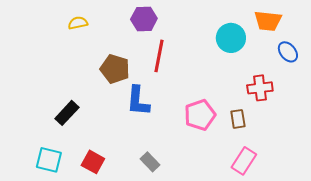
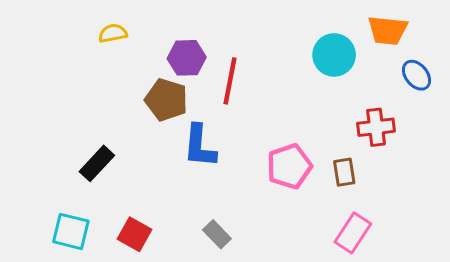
purple hexagon: (144, 19) -> (187, 58), moved

